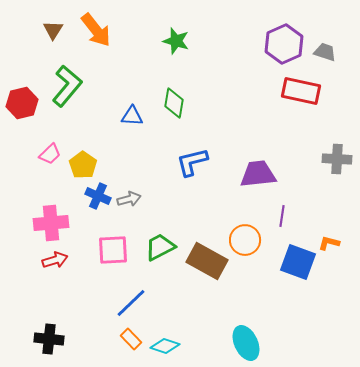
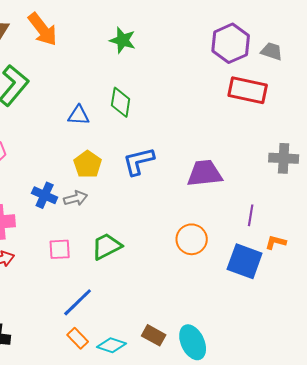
yellow pentagon: (83, 165) -> (88, 164), moved
purple line: (282, 216) -> (251, 215), moved
pink square: (113, 250) -> (60, 249), size x0.7
brown rectangle: (207, 261) -> (154, 335), moved, size x0.6

